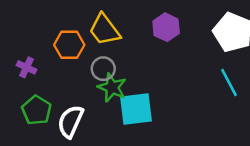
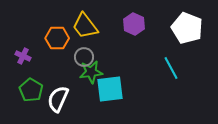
cyan line: (229, 82) -> (171, 68), moved
green star: (112, 88) -> (91, 72), turned -30

